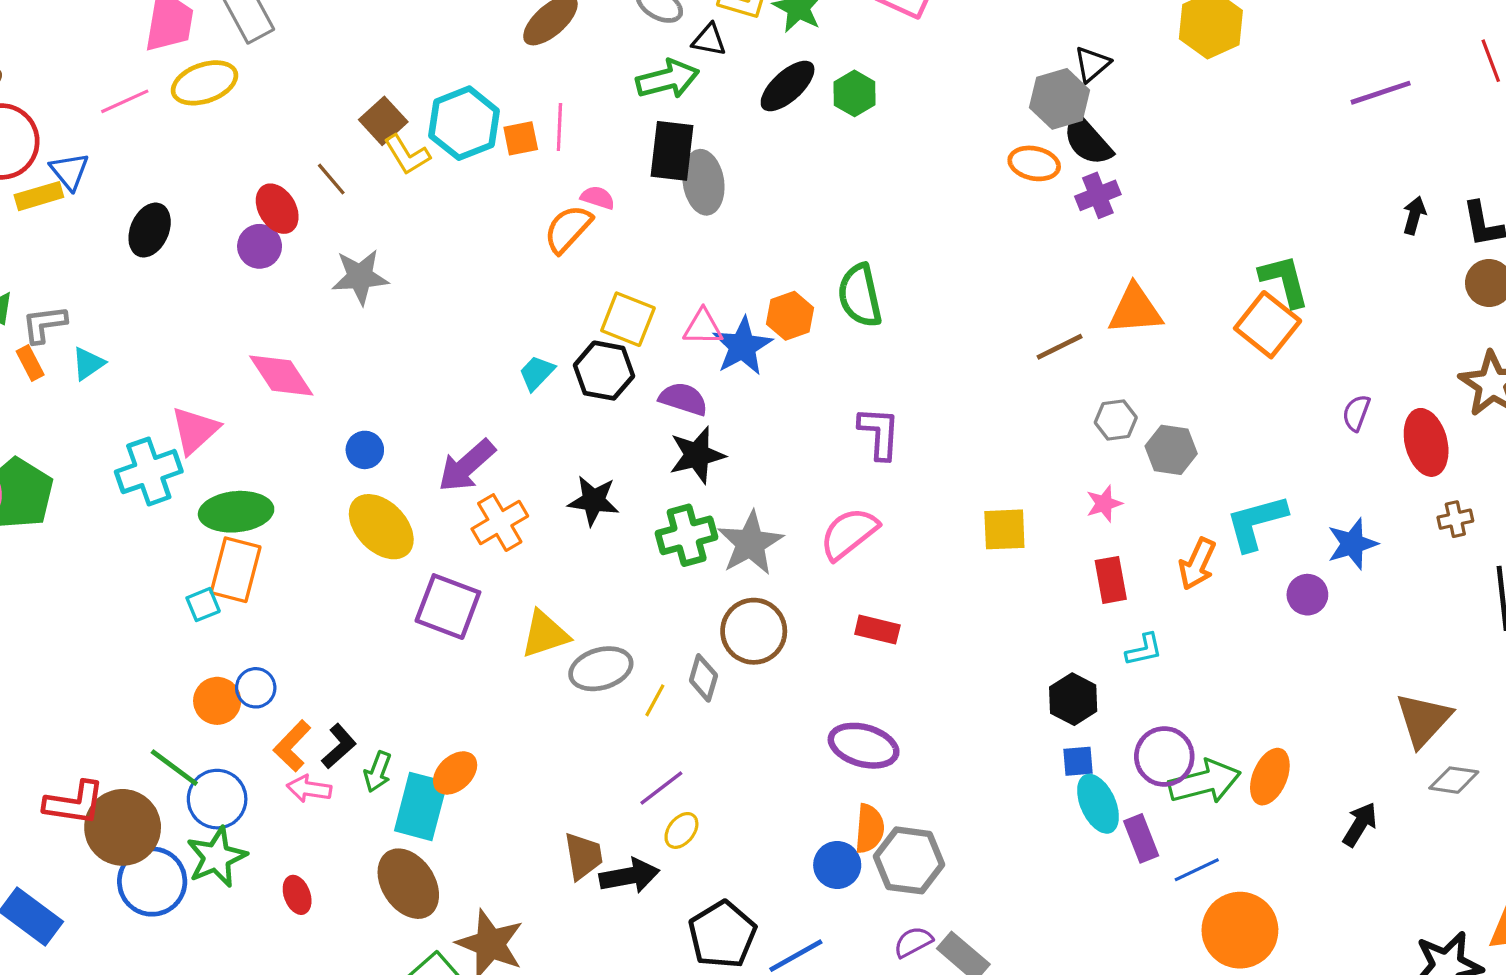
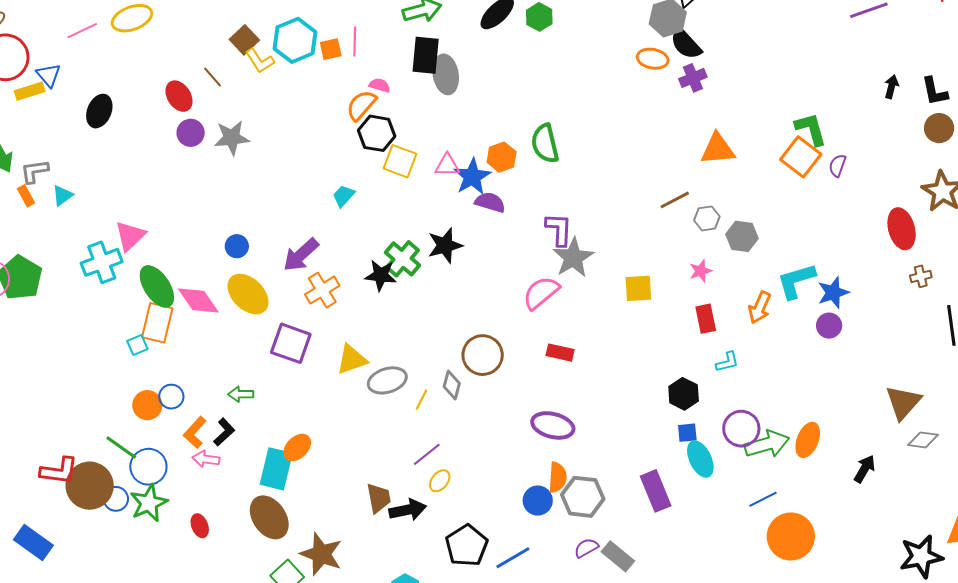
purple circle: (260, 246) -> (191, 133), moved
brown line: (1060, 347) -> (675, 200), moved
black hexagon: (604, 371) -> (377, 133), moved
pink diamond: (281, 375) -> (198, 300), moved
purple semicircle: (683, 399) -> (490, 202), moved
purple semicircle: (1356, 413) -> (837, 166), moved
green ellipse: (236, 512) -> (157, 286), turned 63
green cross: (687, 535) -> (403, 259), moved, turned -33
gray star: (750, 543) -> (573, 258), moved
blue star: (1352, 544) -> (833, 293), moved
green arrow: (378, 772) -> (241, 394), moved, turned 70
purple rectangle: (1141, 838) -> (656, 491), moved, size x1.4
blue circle: (152, 882) -> (116, 499), moved, size x0.6

